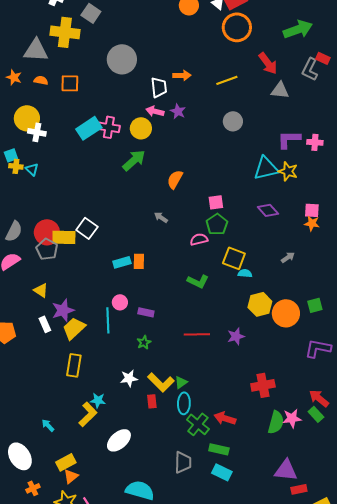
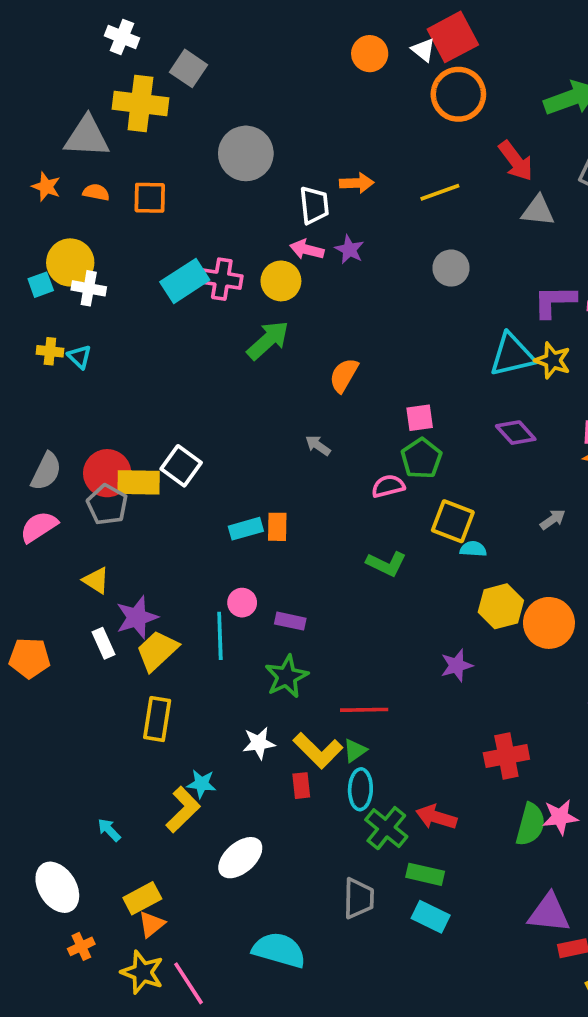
cyan square: (11, 155) -> (41, 285), moved
red line: (197, 334) -> (364, 710), moved
green star: (144, 342) -> (286, 677), size x1.6

